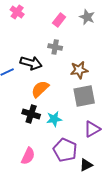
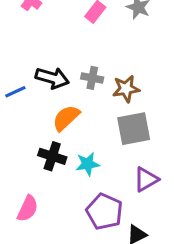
gray cross: (55, 47) -> (92, 78), moved
pink semicircle: (28, 156) -> (28, 209), moved

